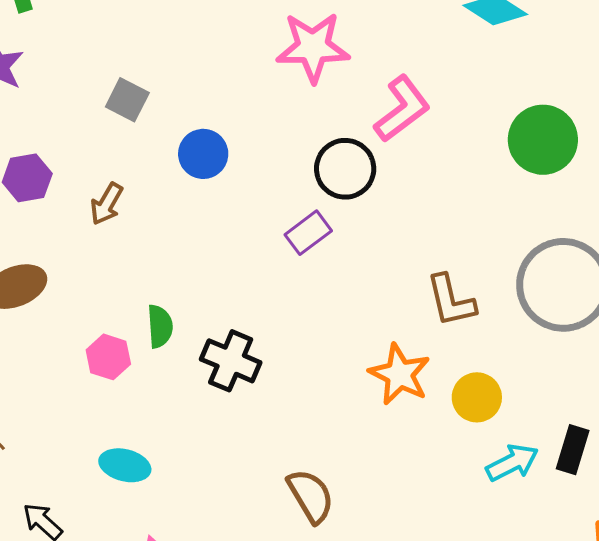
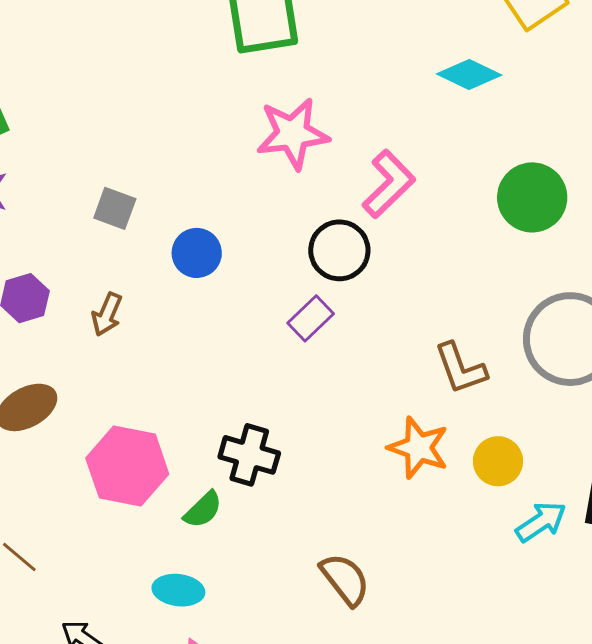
green semicircle: (160, 326) -> (203, 510), moved, turned 57
pink hexagon: (108, 357) -> (127, 466), size x1.8
cyan ellipse: (125, 465) -> (178, 590), moved

